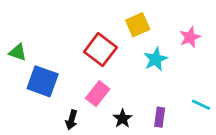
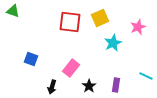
red square: (100, 50) -> (70, 22), moved, turned -30
green triangle: (18, 52) -> (13, 11), moved
blue square: (43, 81) -> (31, 59), size x0.6

